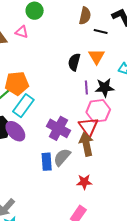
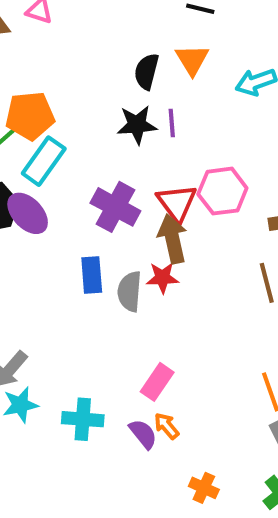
black star: (105, 88) -> (137, 125), moved
pink hexagon: (98, 111) -> (222, 191), moved
gray semicircle: (62, 157) -> (130, 291), moved, turned -36
red star: (84, 182) -> (162, 278), moved

